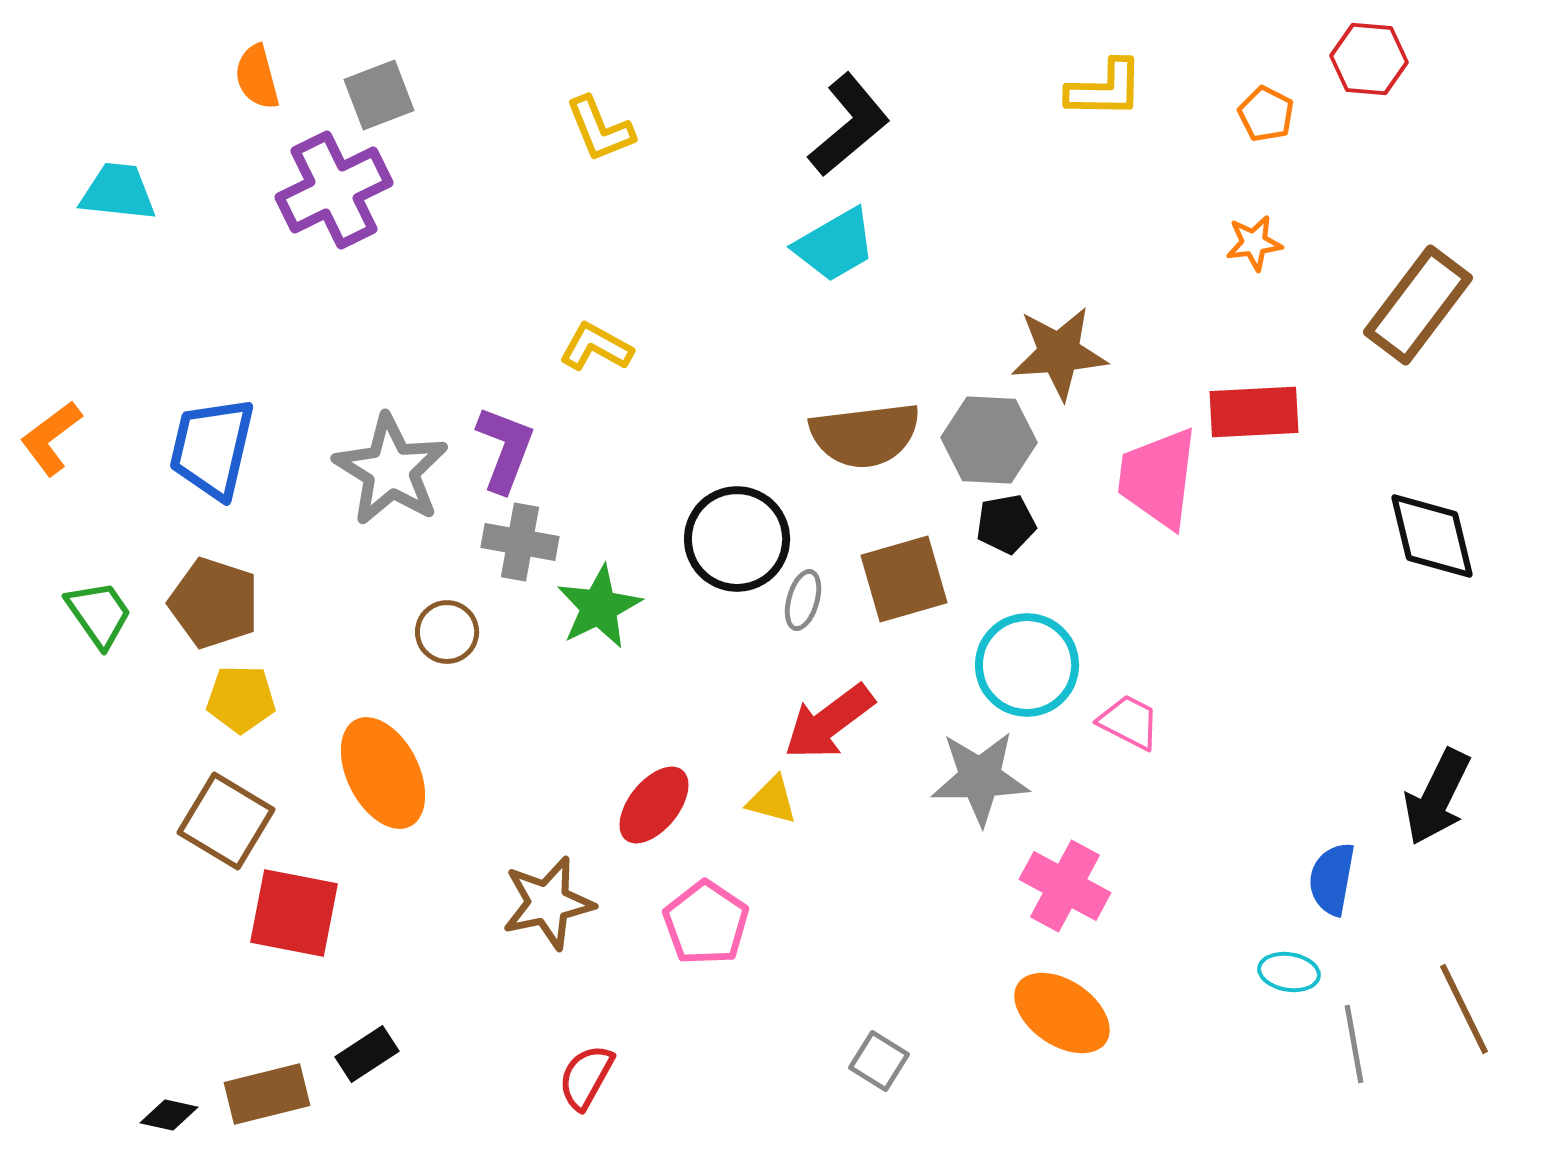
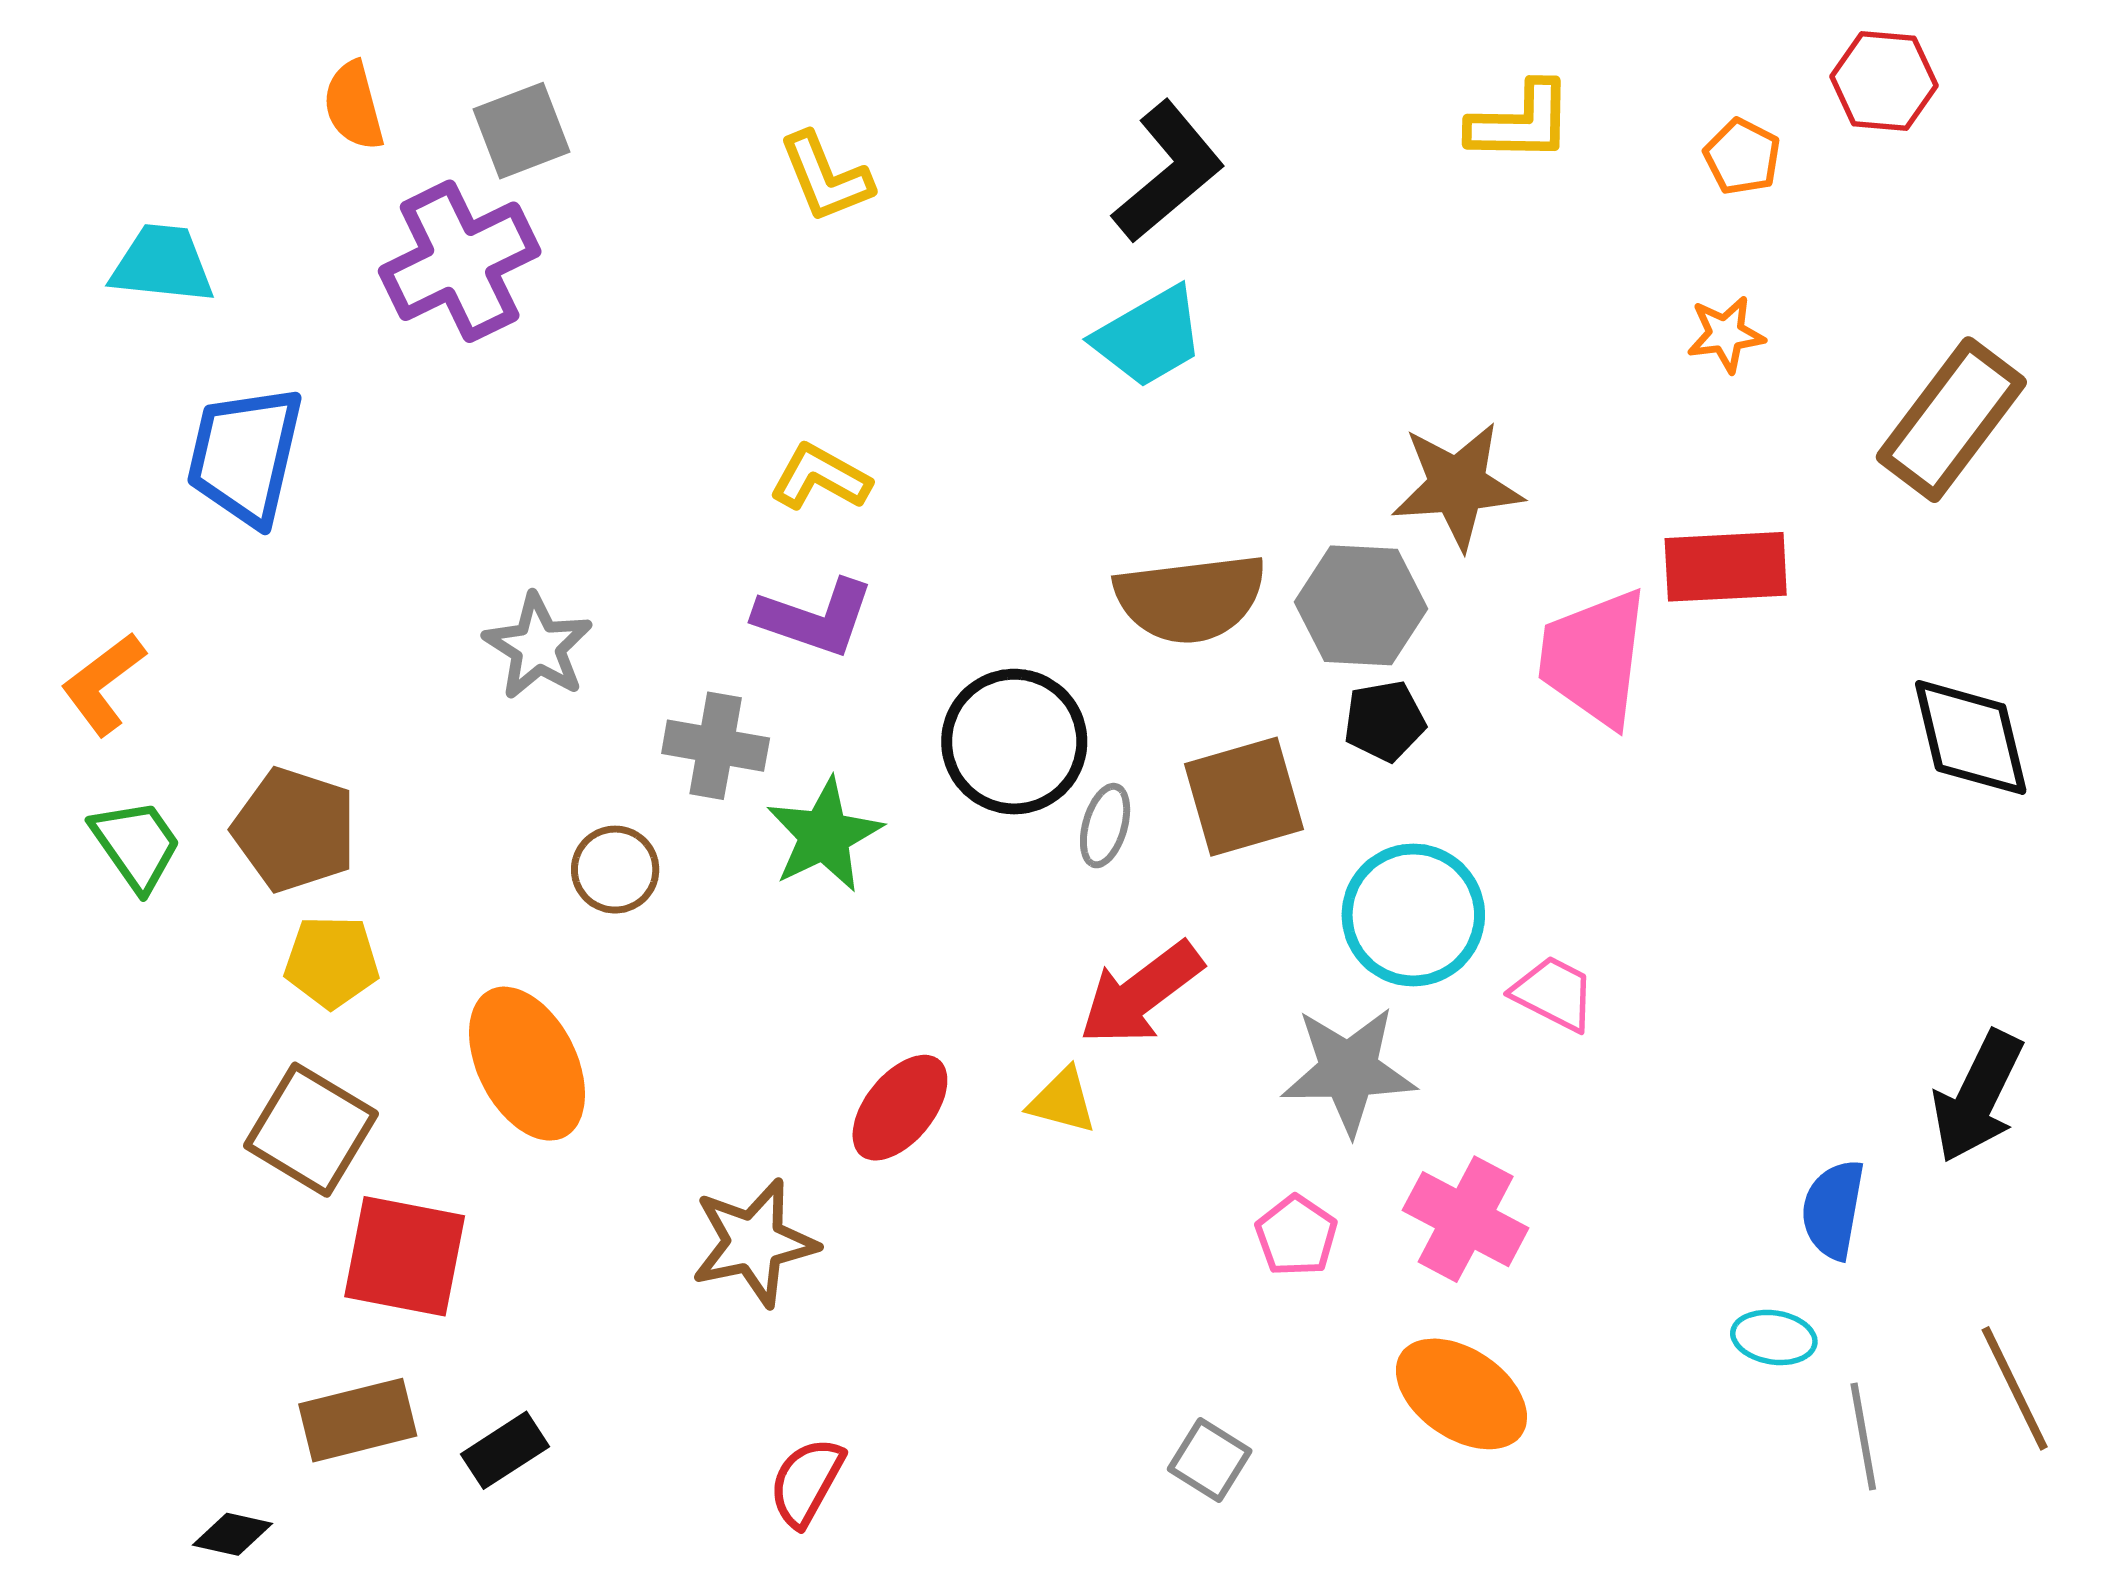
orange L-shape: (51, 438) -> (103, 684), moved
blue trapezoid: (212, 448) -> (245, 455), moved
purple L-shape: (505, 449) -> (815, 618), moved, turned 88
gray star: (391, 470) -> (538, 647), size x0.7
pink pentagon: (706, 923) -> (1296, 1236), moved, size x0.7
brown rectangle: (267, 1094) -> (358, 1420), moved

